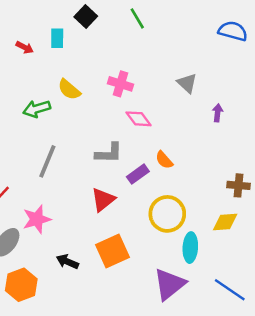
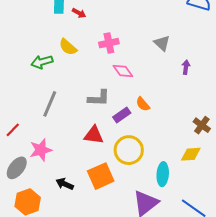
red arrow: (25, 47) -> (79, 13), moved
pink cross: (121, 84) -> (109, 43), turned -30
brown cross: (239, 185) -> (202, 125), turned 30
red triangle: (103, 200) -> (94, 135), turned 45
yellow circle: (167, 214) -> (129, 150), moved

